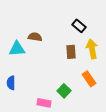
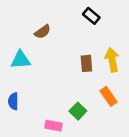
black rectangle: (79, 26) -> (91, 16), moved
brown semicircle: (35, 37) -> (43, 32), moved, turned 136

